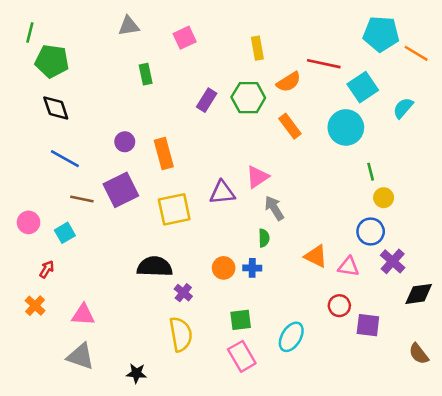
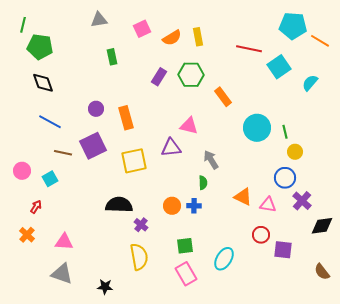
orange semicircle: (289, 82) -> (172, 38), moved
cyan circle: (346, 127) -> (257, 128), moved
pink triangle: (257, 177) -> (189, 126), moved, turned 48

